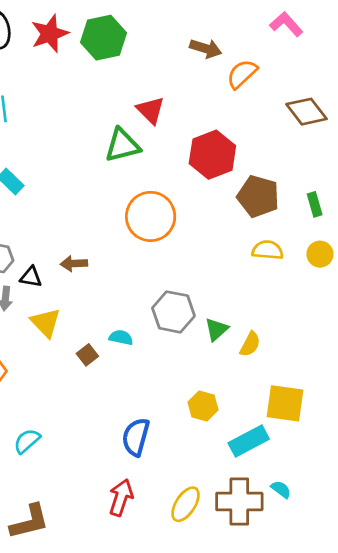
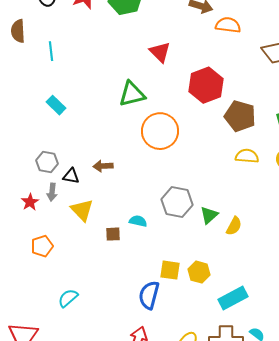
orange semicircle: (242, 74) -> (228, 25), turned 50
green triangle: (122, 145) -> (132, 94), moved
brown square: (87, 355) -> (113, 234), turned 35
yellow square: (285, 403) -> (170, 270), moved, size x0.7

